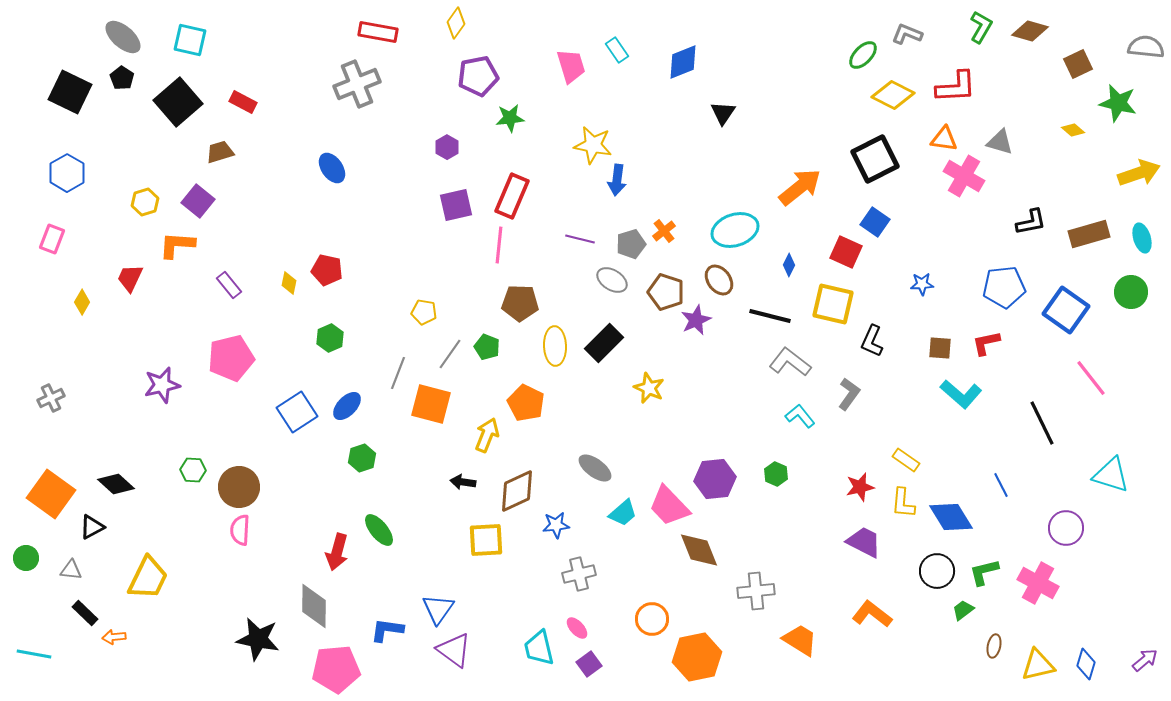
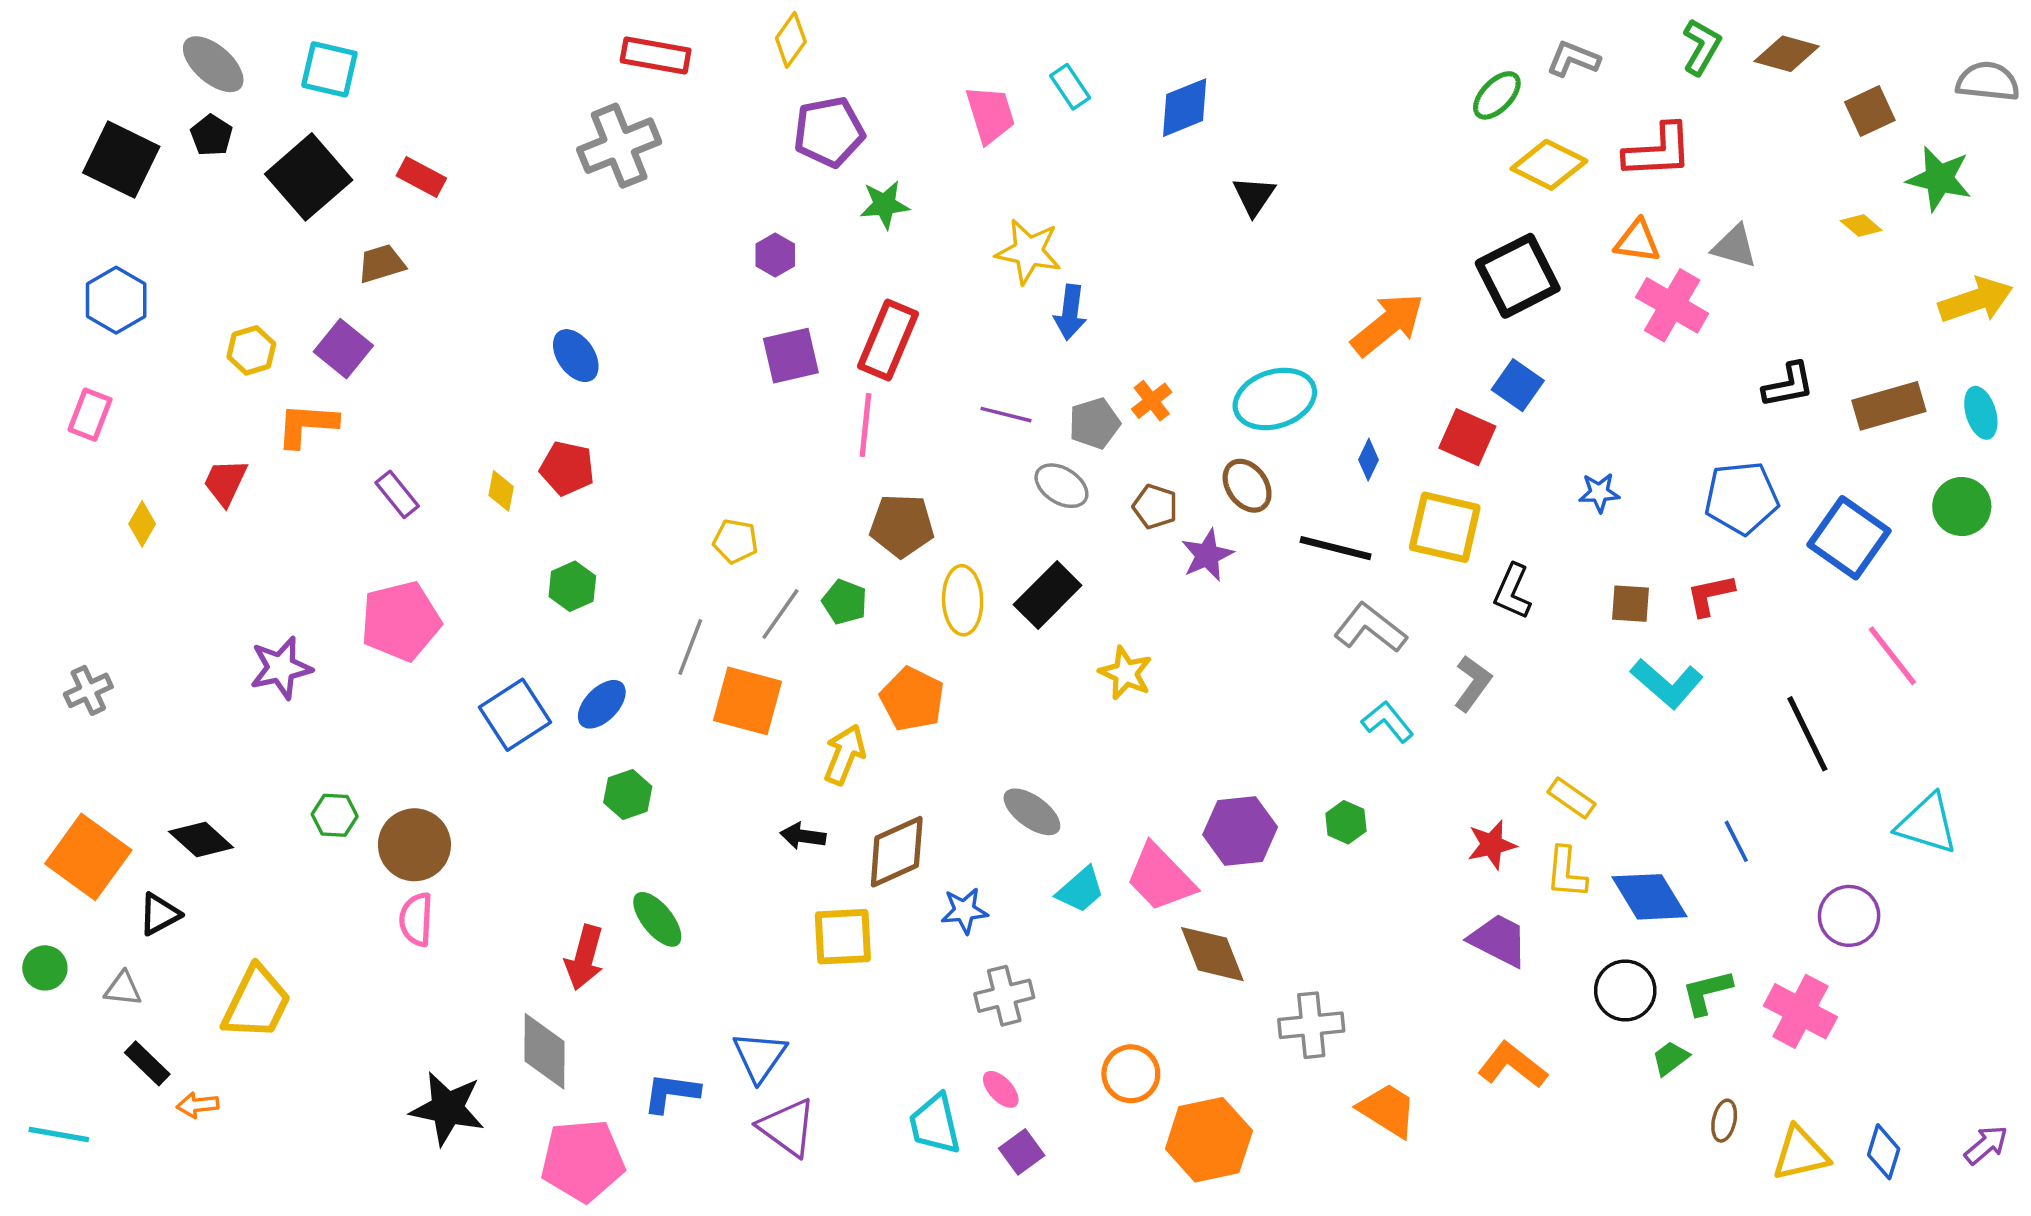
blue ellipse: (332, 168) -> (576, 356), moved
brown pentagon: (666, 292) -> (1155, 507), size x0.7

